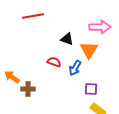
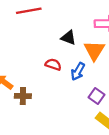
purple square: (91, 89) -> (97, 96), turned 32

